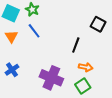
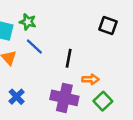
black line: (76, 45) -> (69, 58), moved
orange arrow: (86, 67) -> (90, 79), moved

